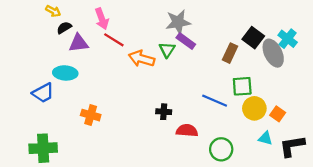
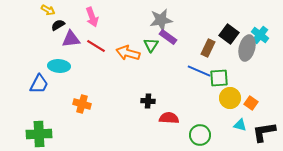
red line: (114, 40) -> (96, 46), moved
gray ellipse: (273, 53) -> (247, 48), turned 40
blue trapezoid: (43, 93) -> (39, 84), turned -35
blue line: (215, 101) -> (199, 71), moved

